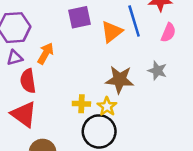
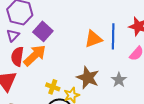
purple square: (80, 17) -> (43, 31), moved, turned 36
orange arrow: (46, 53) -> (35, 55), moved, size x1.4
purple triangle: (15, 58) -> (13, 35), turned -48

